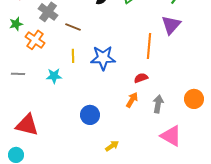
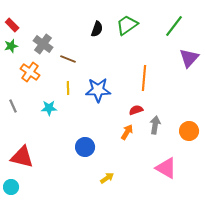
green star: (16, 24) -> (11, 46), moved
purple triangle: (171, 25) -> (189, 58), moved
gray line: (18, 74) -> (13, 106), turned 64
gray arrow: (158, 104) -> (155, 125), moved

